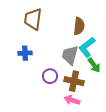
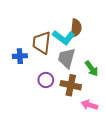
brown trapezoid: (33, 19) -> (42, 43), moved
cyan L-shape: (87, 47) -> (63, 37), moved, turned -105
pink arrow: (72, 100) -> (89, 105), moved

